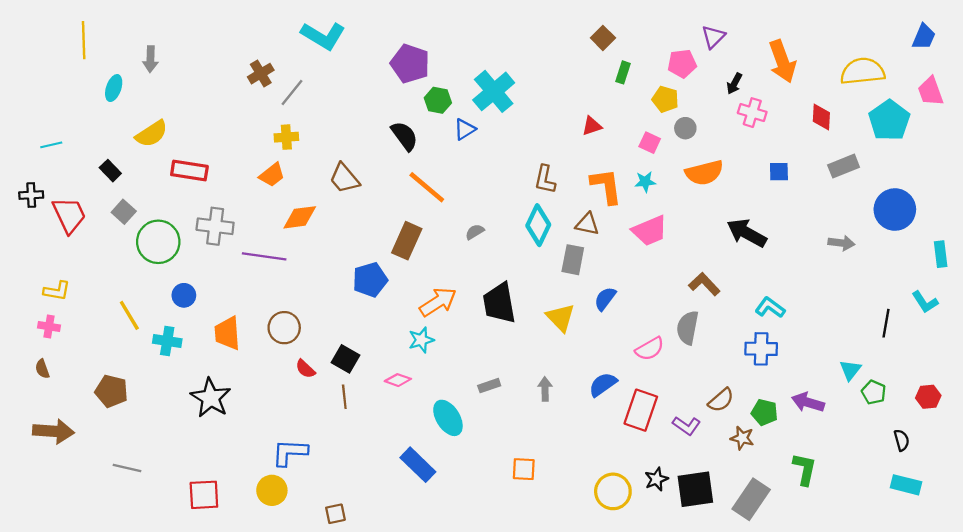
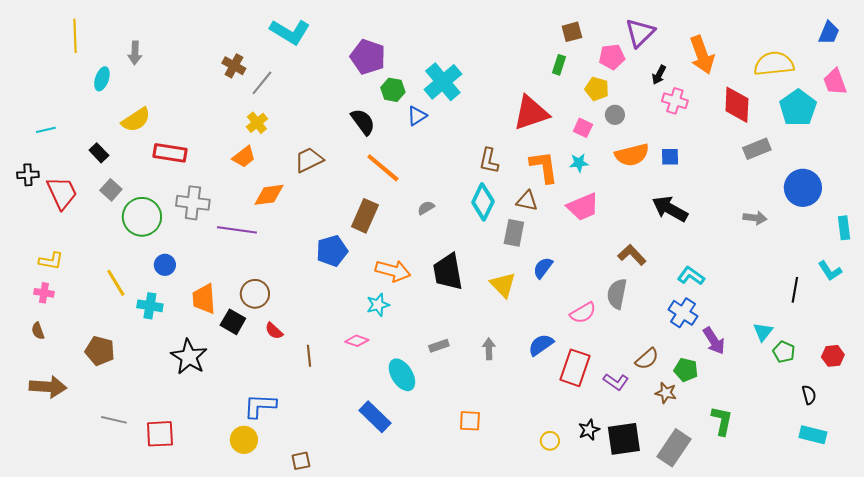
purple triangle: (713, 37) -> (640, 33), size x1.4
brown square: (603, 38) -> (572, 32), moved, turned 30
brown cross: (261, 74) -> (234, 66), turned -30
red diamond: (821, 117) -> (737, 105), size x1.5
red triangle: (592, 126) -> (531, 113), size x2.0
yellow cross: (286, 137) -> (257, 123), turned -35
blue square: (779, 172) -> (670, 157), moved
brown trapezoid: (344, 178) -> (309, 160), turned 104
orange arrow: (438, 302) -> (393, 271), turned 48
blue cross: (761, 349) -> (683, 313), turned 32
black square: (345, 359) -> (233, 322), moved
purple arrow: (808, 402) -> (714, 341), moved, turned -140
yellow circle: (613, 491) -> (550, 441), size x0.6
red square: (204, 495) -> (160, 434), moved

